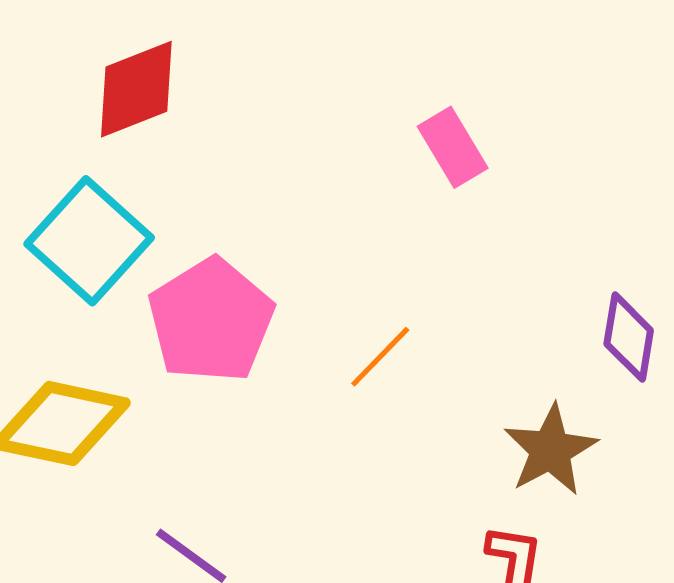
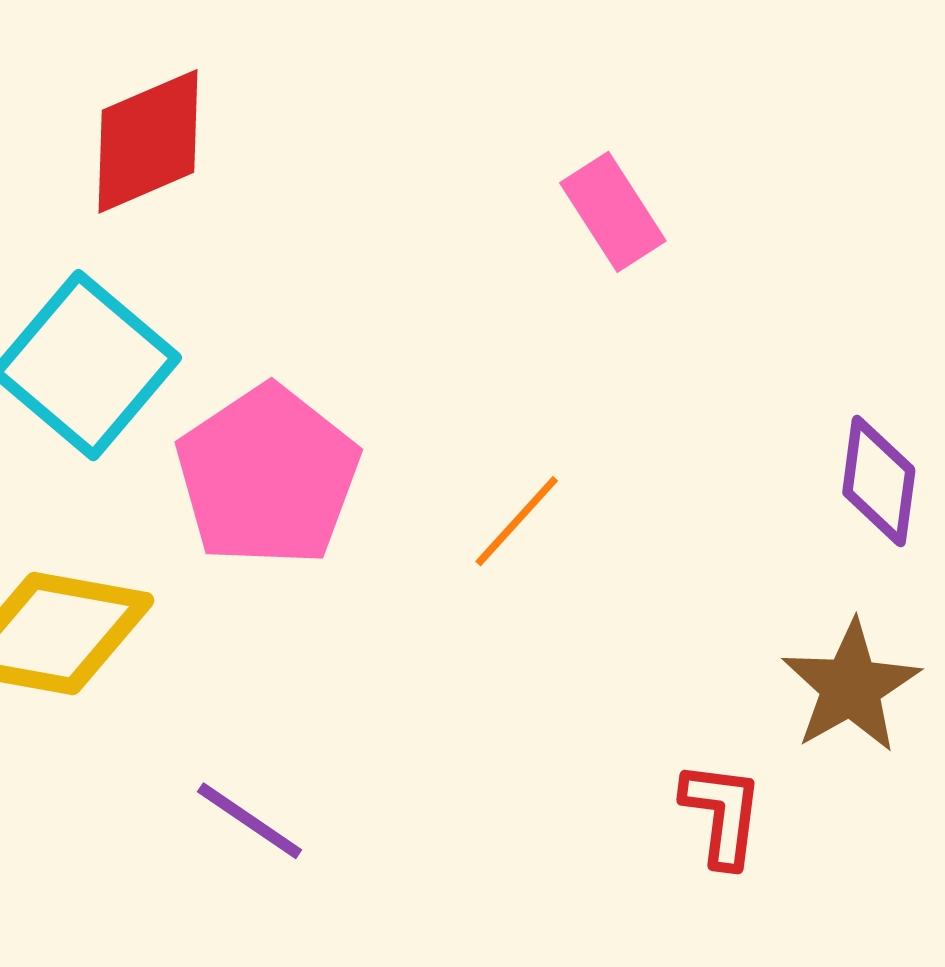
brown star: (550, 450) -> (851, 687), moved

